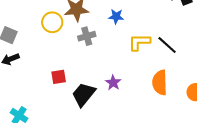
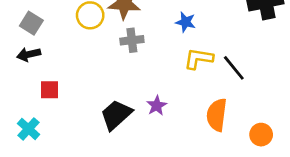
blue star: (116, 16) -> (186, 22), moved
red square: (59, 77) -> (49, 90), moved

